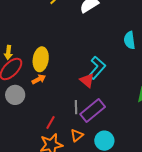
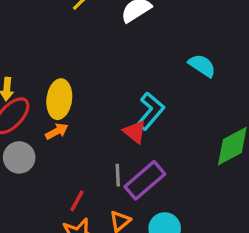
cyan semicircle: (129, 40) -> (202, 66), turned 132

